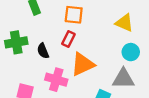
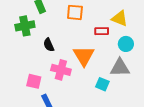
red rectangle: (68, 39) -> (102, 31), moved, turned 64
green cross: (16, 42) -> (25, 26), moved
orange triangle: (83, 64) -> (84, 56), turned -35

